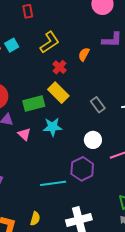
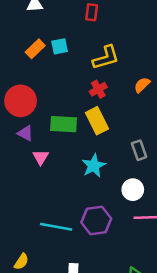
red cross: (60, 67) -> (98, 89), moved
cyan star: (52, 127) -> (94, 166), moved, turned 30
white circle: (93, 140) -> (133, 190), moved

